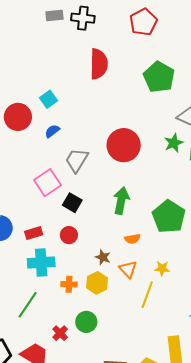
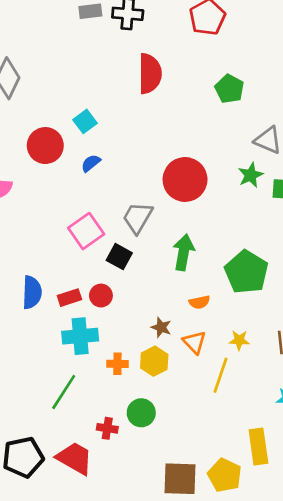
green pentagon: (159, 77) -> (230, 89), size x0.7
gray trapezoid: (77, 160) -> (138, 218), moved
red circle: (69, 235) -> (101, 296), moved
red cross: (60, 333) -> (107, 428), turned -35

